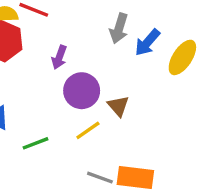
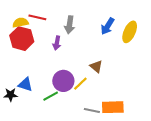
gray arrow: (119, 28) -> (69, 25), moved
purple circle: (82, 91) -> (63, 81), moved

